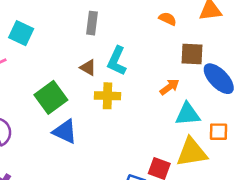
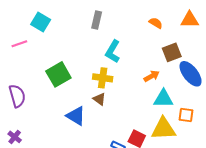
brown square: (192, 54) -> (172, 52), turned -30
brown triangle: (88, 68) -> (99, 99), moved
blue triangle: (65, 132) -> (76, 116), moved

